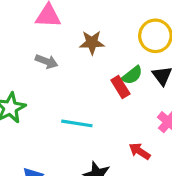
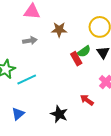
gray arrow: (47, 61) -> (30, 41), turned -32
cyan line: (77, 123) -> (27, 79), moved, turned -36

